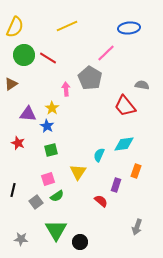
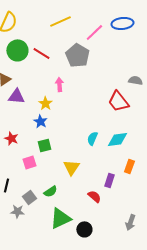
pink line: (106, 53) -> (94, 32), moved
gray pentagon: (90, 78) -> (77, 55), moved
purple triangle: (28, 114) -> (16, 96), moved
cyan semicircle: (99, 155) -> (92, 138), moved
pink square: (48, 179) -> (29, 162), moved
green triangle: (56, 230) -> (60, 218), moved, turned 35
gray star: (21, 239) -> (17, 211), moved
black circle: (80, 242) -> (84, 229), moved

